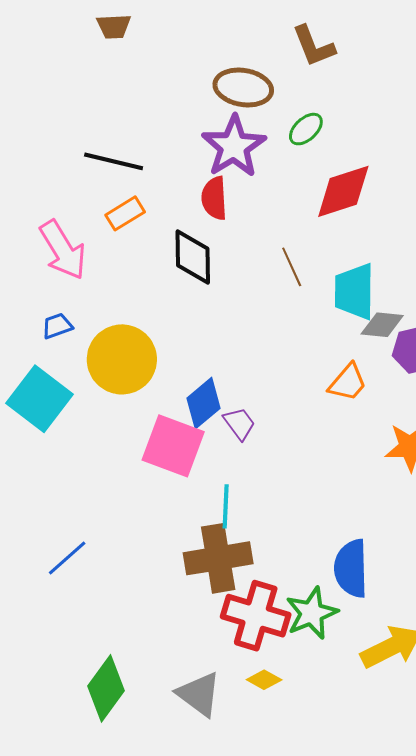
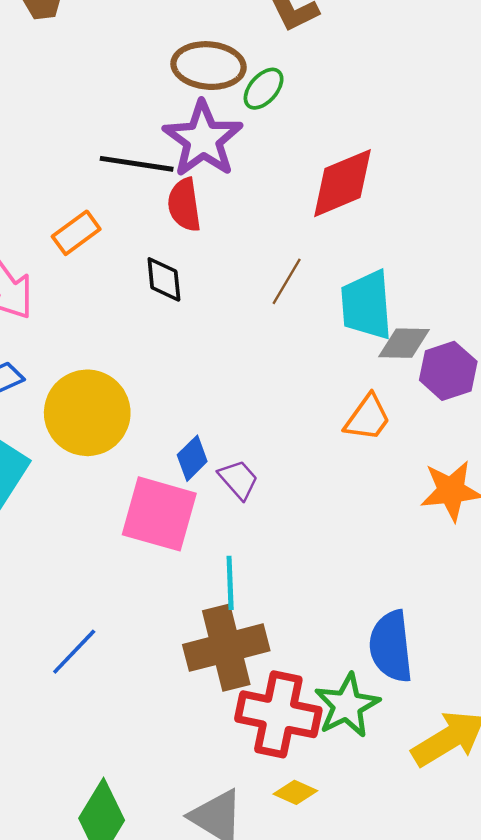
green ellipse: (306, 129) -> (264, 89), moved
black line: (114, 161) -> (137, 164), moved
black diamond: (193, 257) -> (164, 279), size x0.7
brown line: (292, 267) -> (287, 281), turned 60
blue diamond: (203, 403) -> (192, 458), size x0.7
blue line: (67, 558) -> (74, 652), moved

